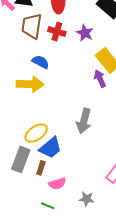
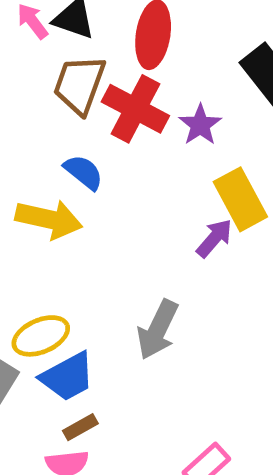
red cross: (57, 32) -> (135, 109), size x1.5
purple arrow: (100, 79) -> (214, 238), turned 54
brown rectangle: (41, 168) -> (80, 427), moved, turned 32

